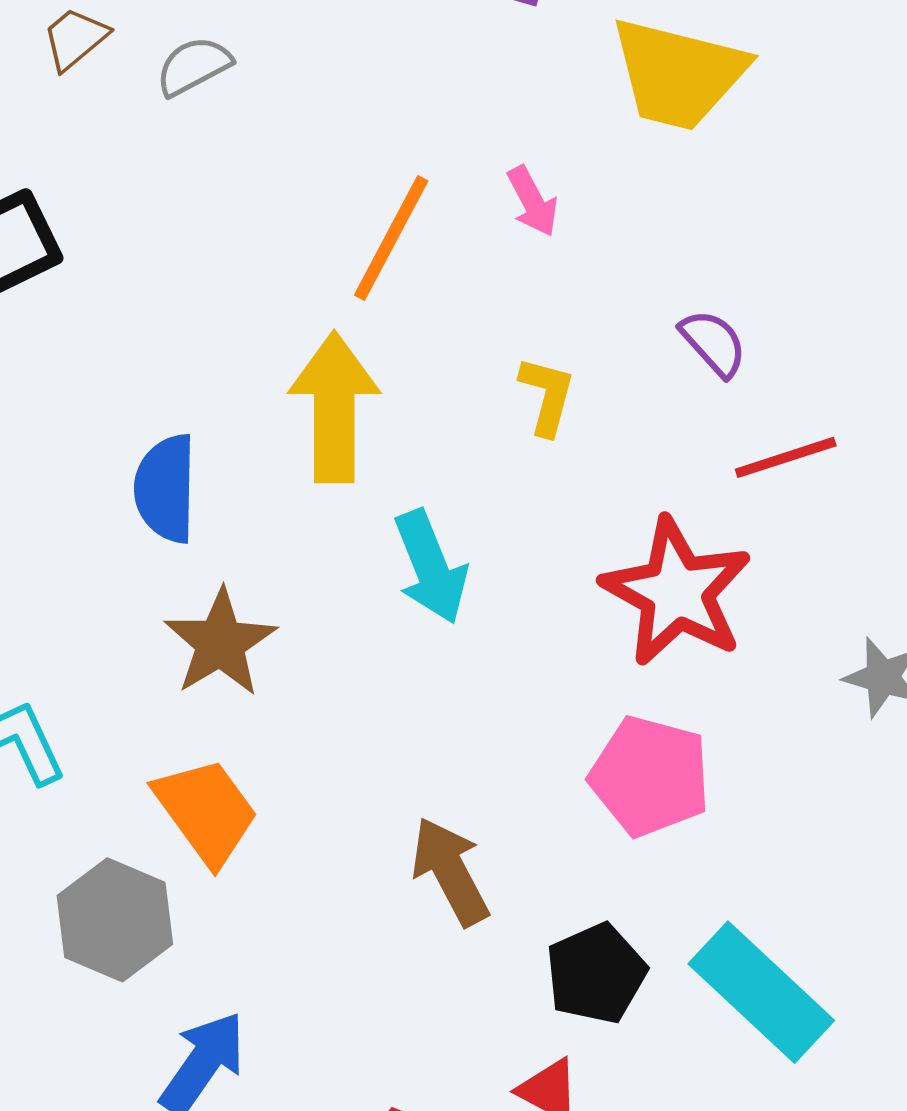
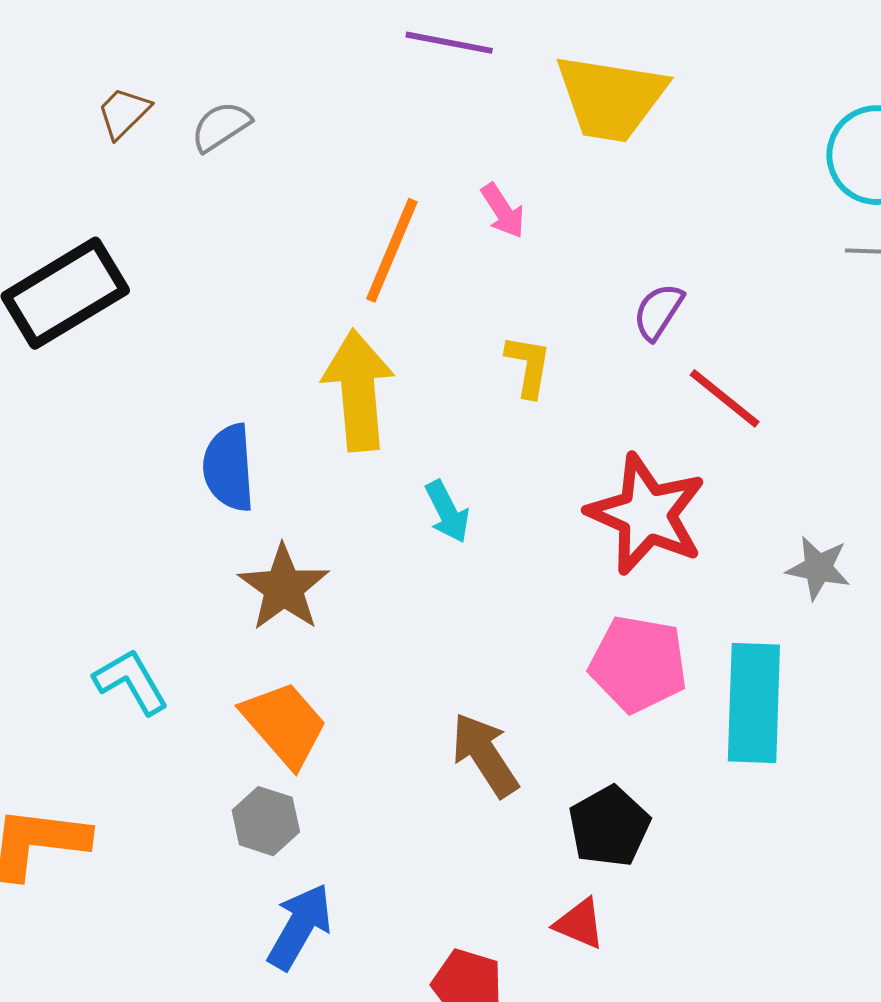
purple semicircle: (713, 343) -> (658, 312), turned -100
red line: (786, 457) -> (725, 398), turned 62
cyan arrow: (431, 567) -> (447, 512), size x0.7
gray hexagon: (115, 920) -> (266, 821), moved, size x0.7
cyan rectangle: (761, 992) -> (754, 703), moved, turned 54

